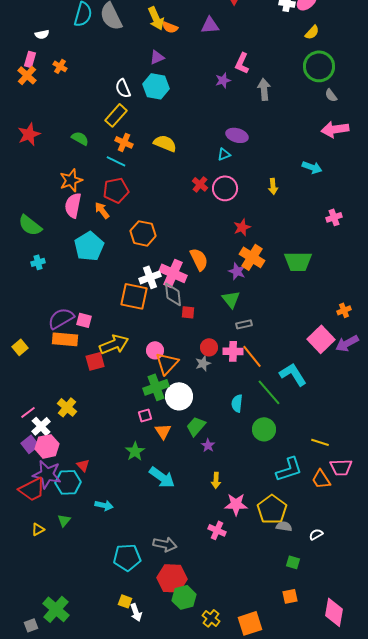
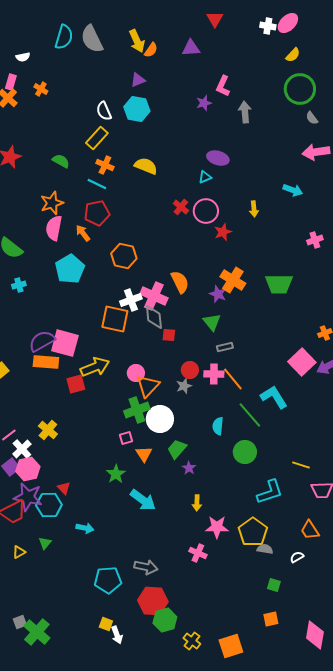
orange semicircle: (170, 27) -> (151, 50), turned -77
red star: (242, 227) -> (223, 232), moved
pink square: (84, 320) -> (65, 343), size x1.8
orange trapezoid: (321, 479) -> (310, 530), moved
gray square: (31, 625) -> (20, 622), moved

